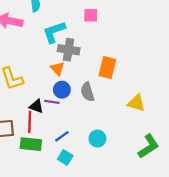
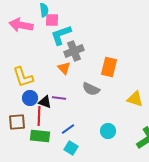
pink square: (91, 15) -> (52, 20), moved
gray cross: (69, 50) -> (74, 51), turned -30
blue circle: (62, 90) -> (30, 98), moved
gray semicircle: (87, 92) -> (91, 89), turned -48
cyan circle: (97, 139) -> (108, 131), moved

